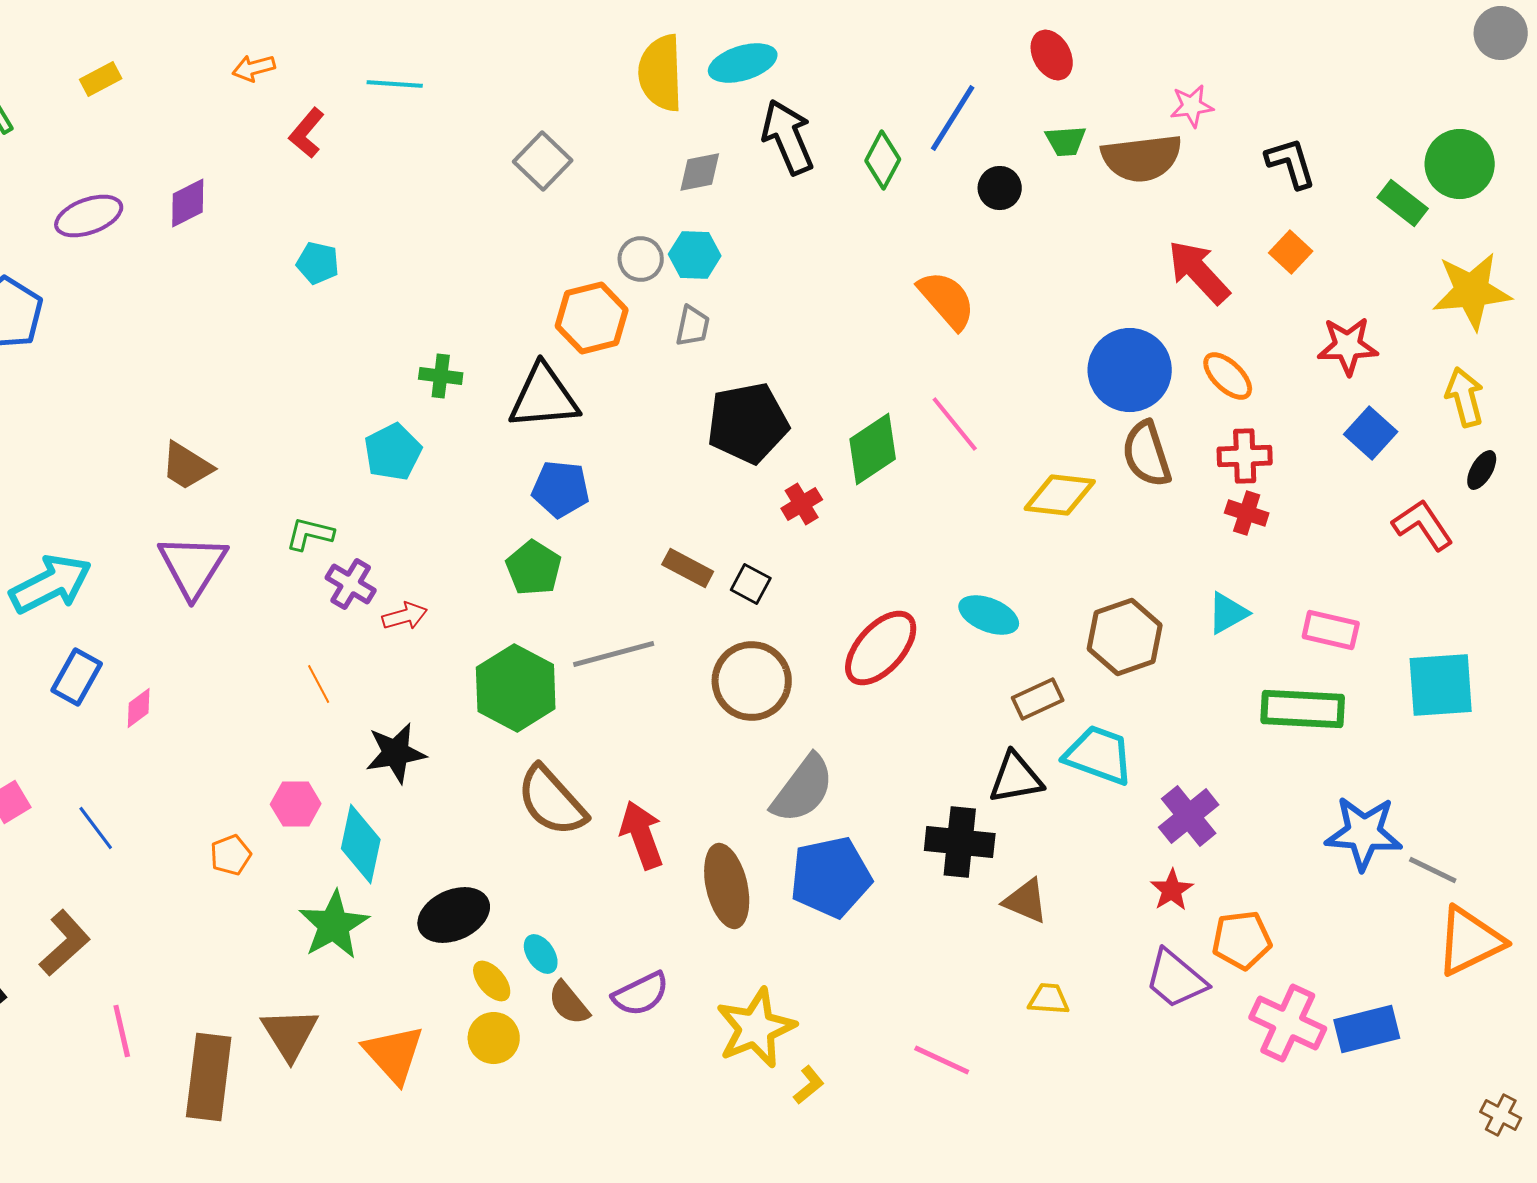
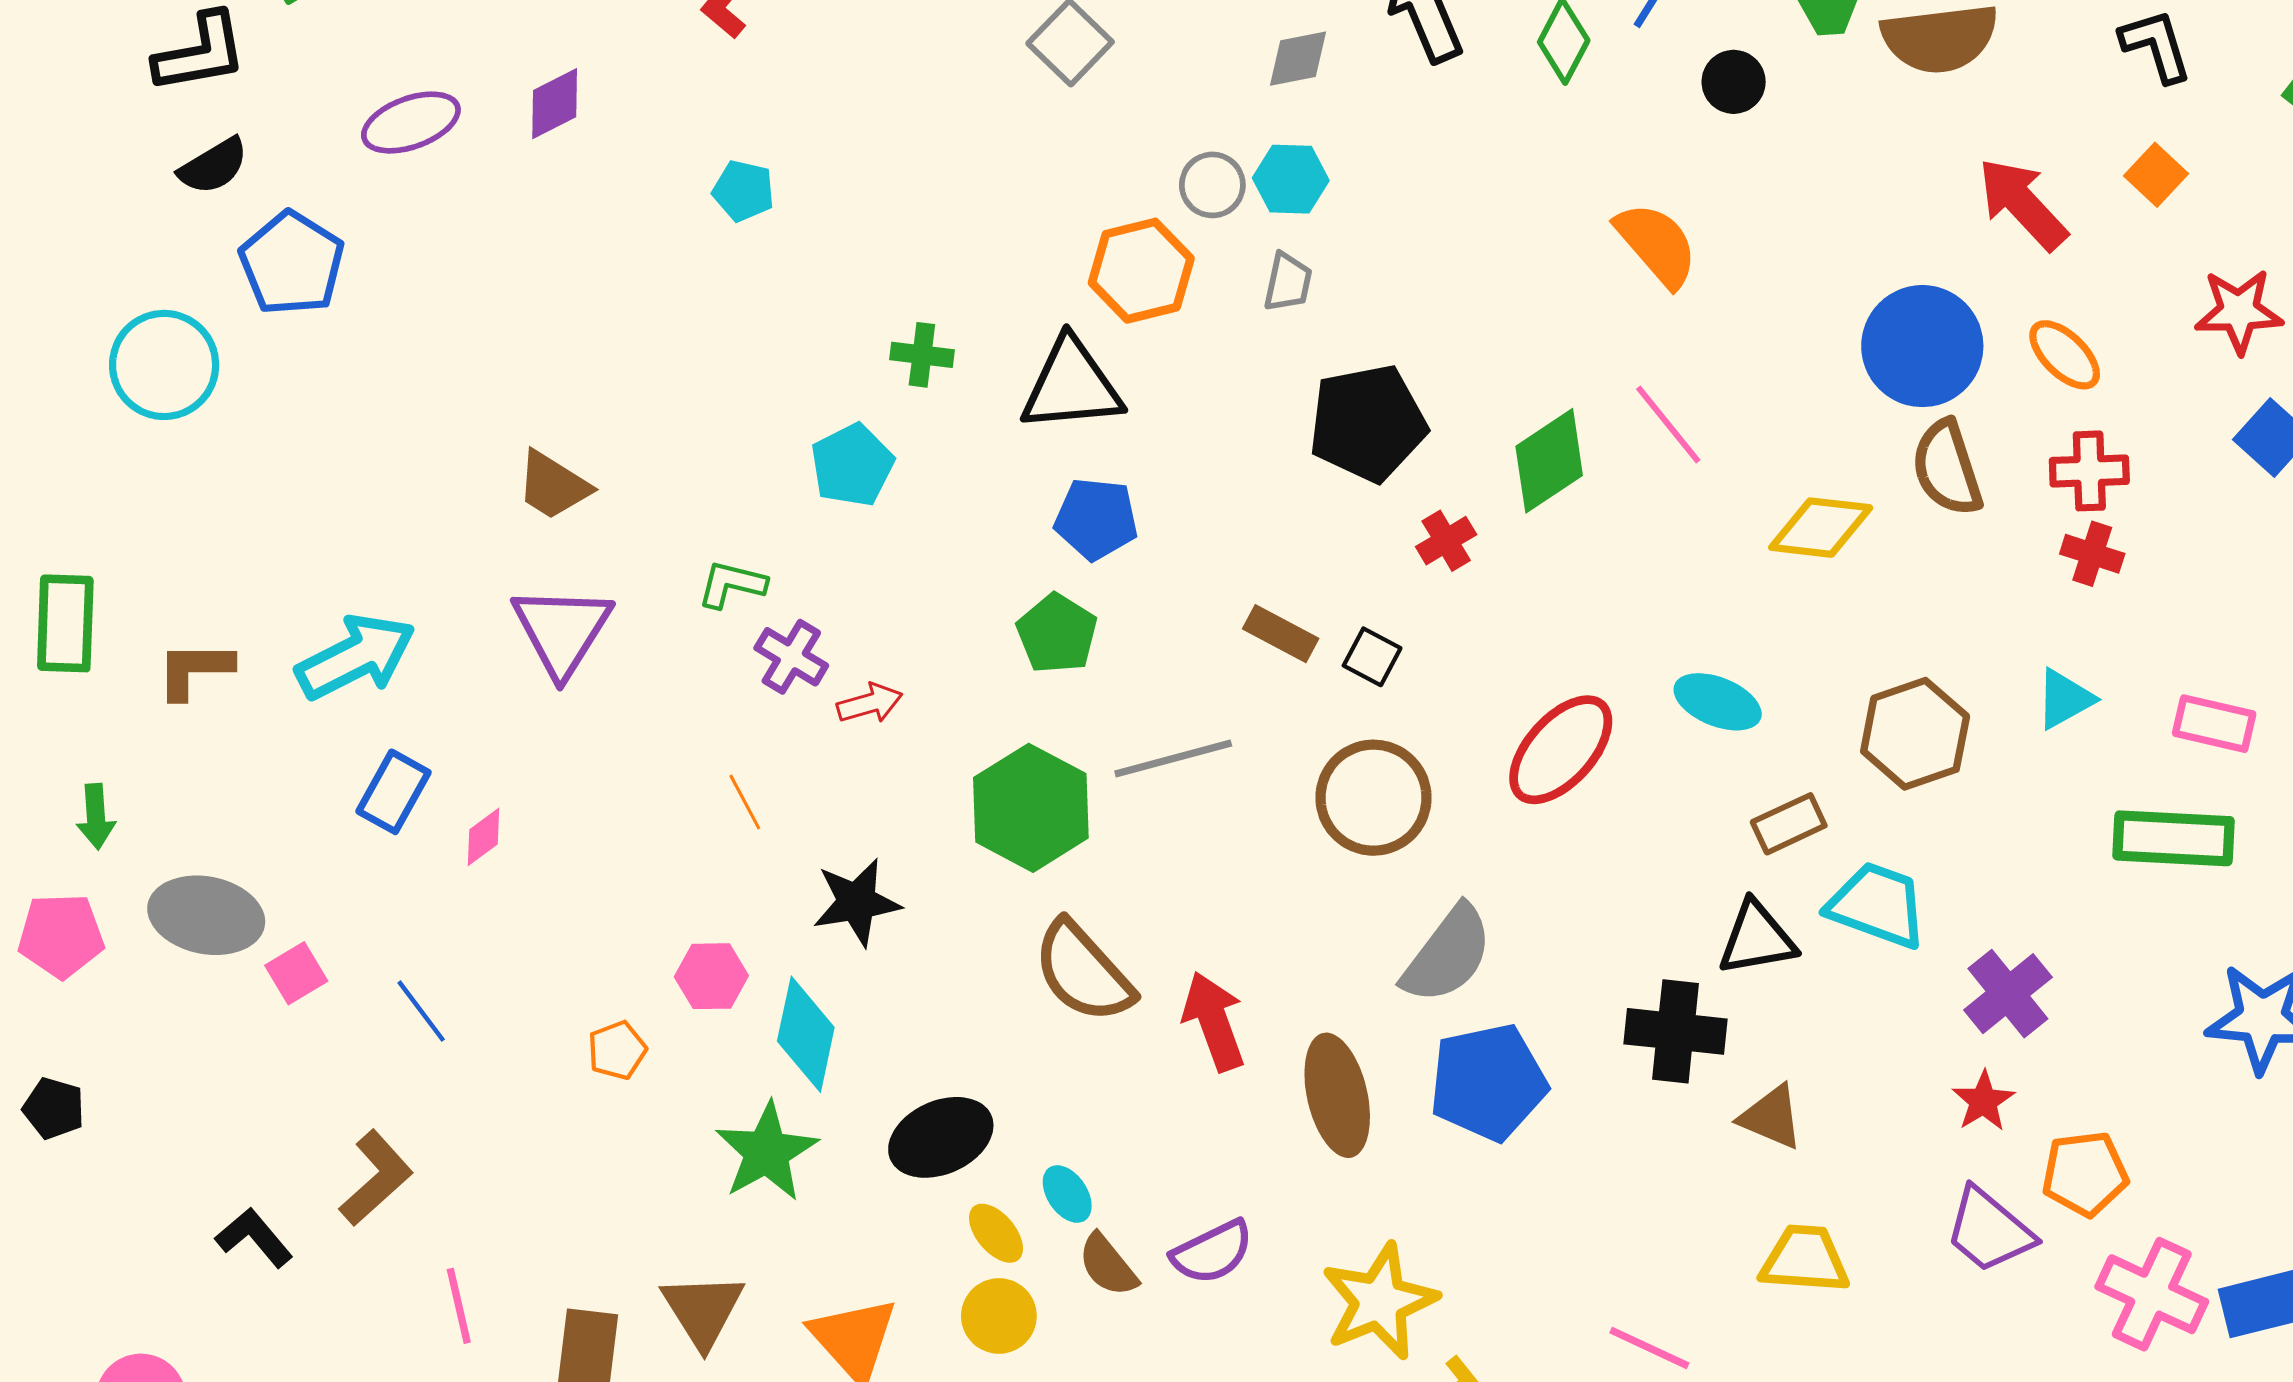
yellow trapezoid: (1049, 999) -> (1805, 1259), size x1.5

